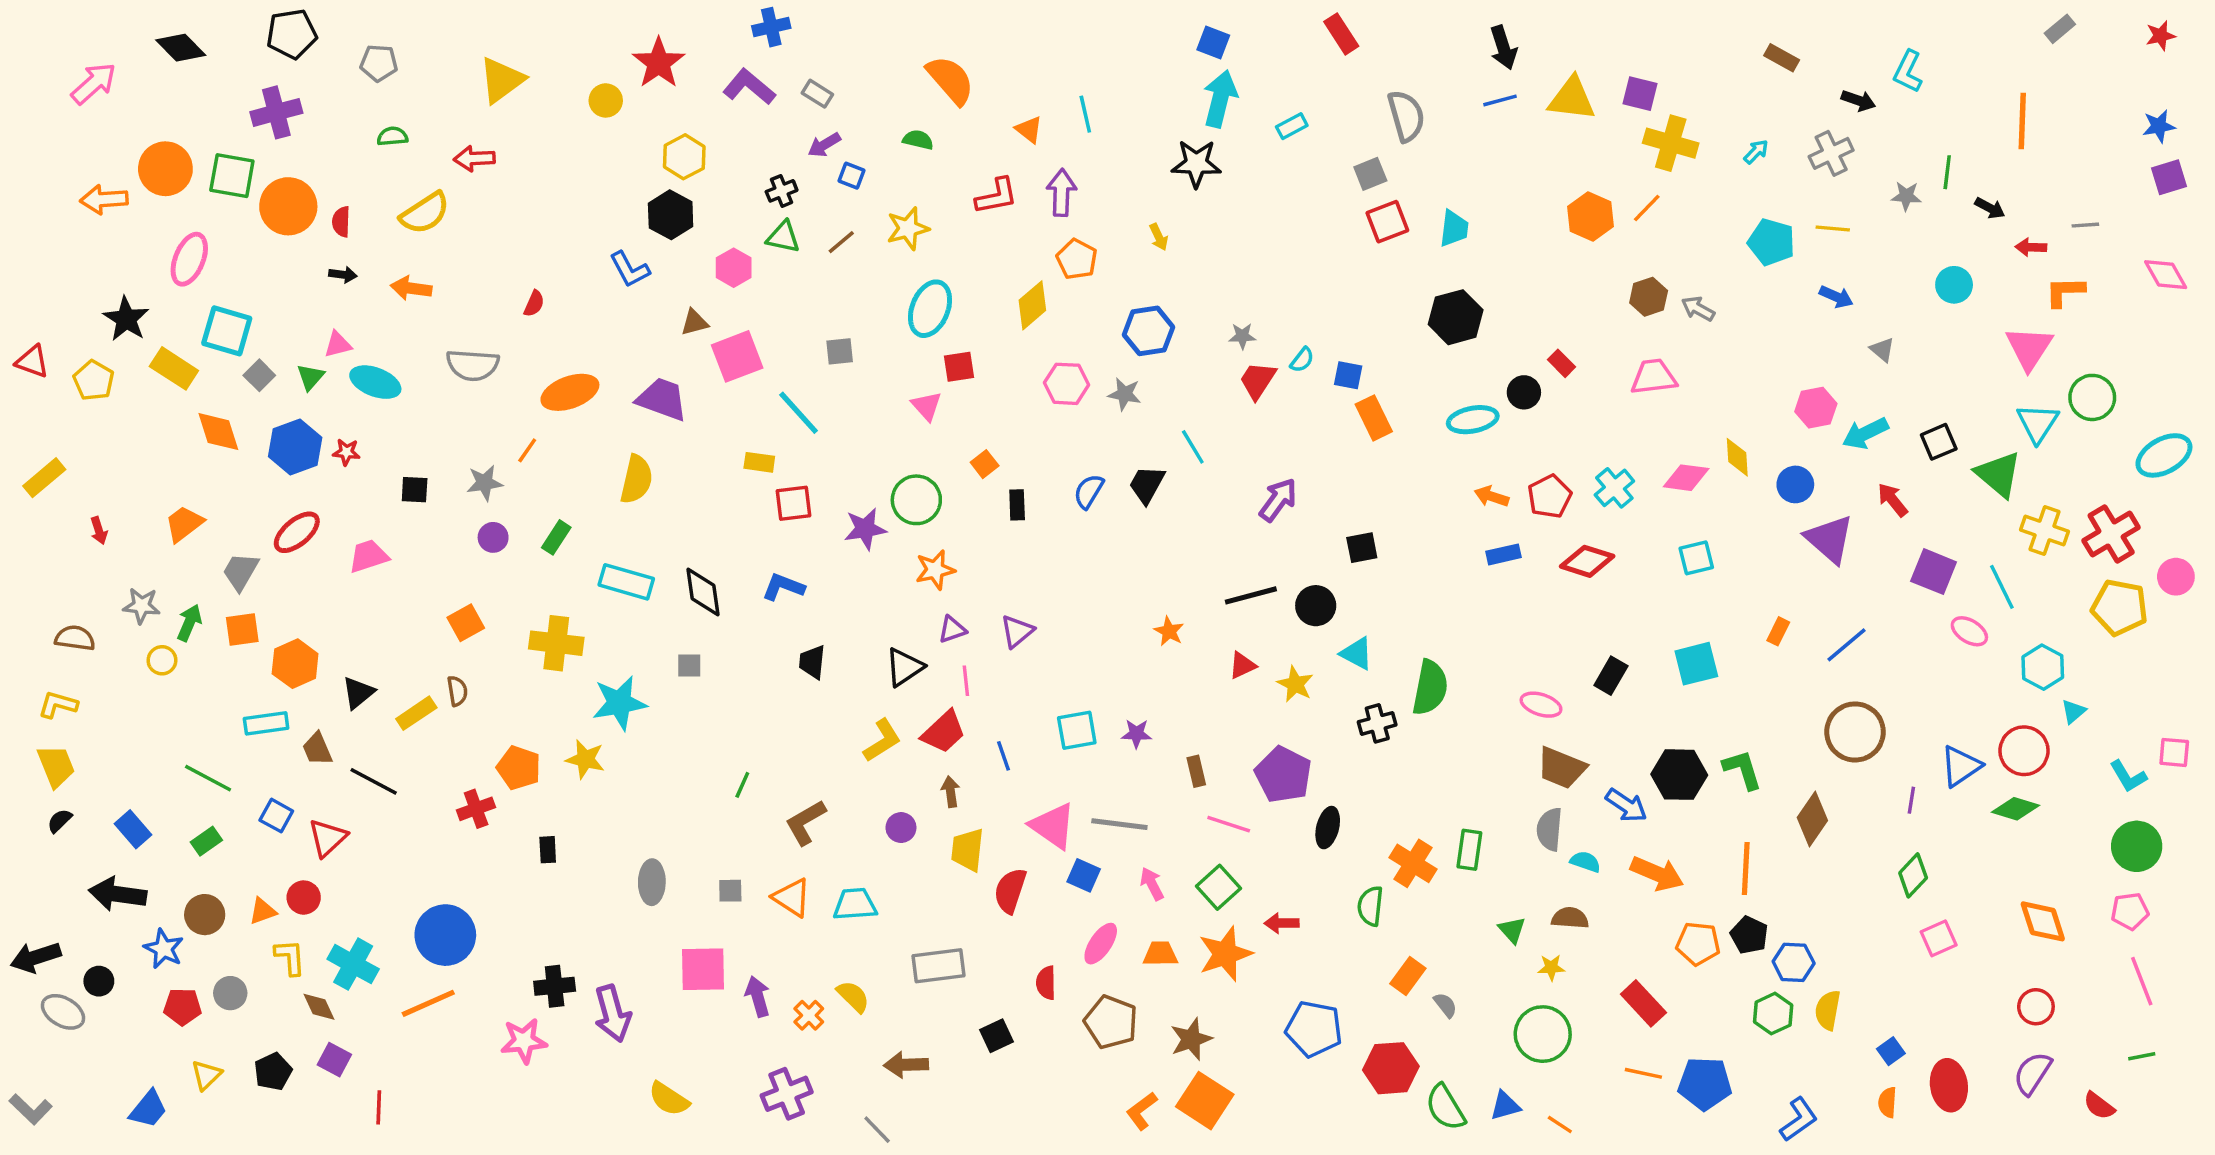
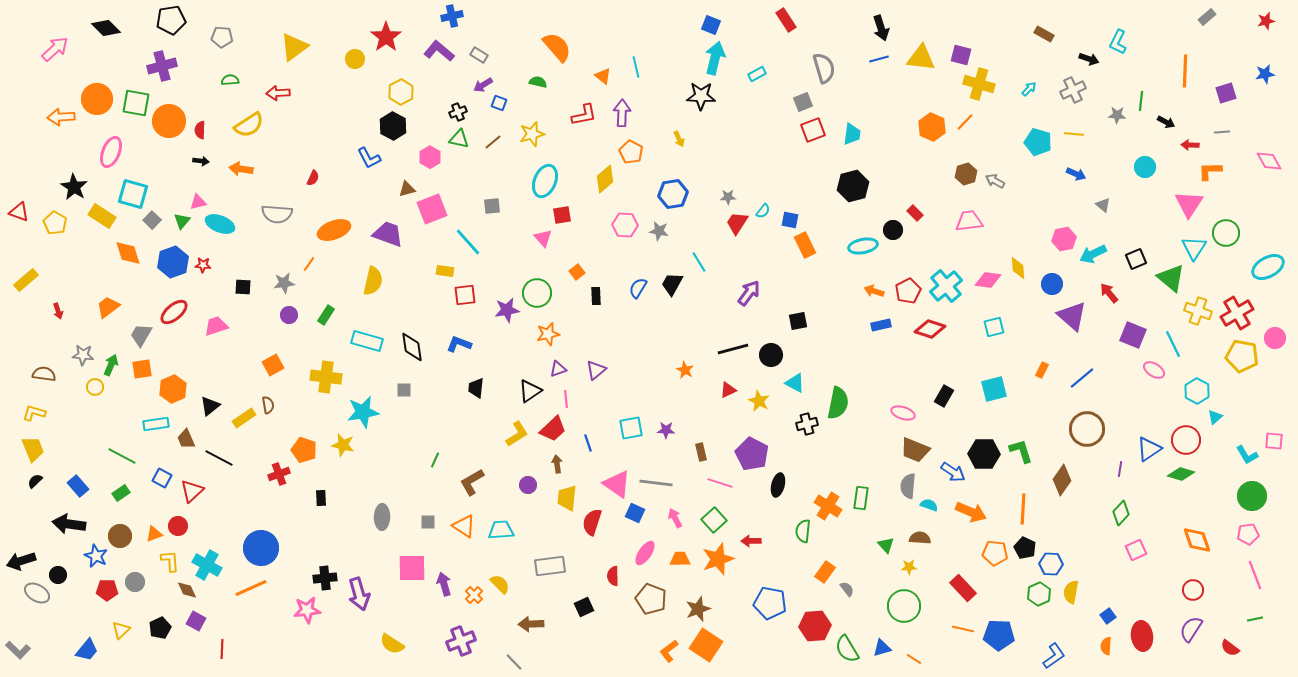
purple square: (2169, 177) -> (1226, 93), moved
cyan cross: (1614, 488) -> (946, 286), size x1.4

